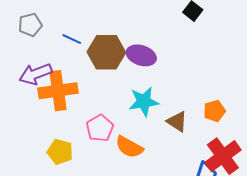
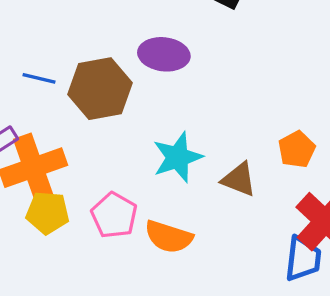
purple ellipse: (141, 55) -> (164, 54), moved
yellow pentagon: (60, 152) -> (48, 213), moved

